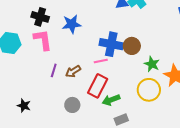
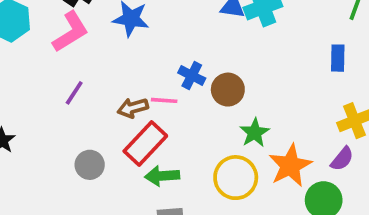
pink L-shape: (43, 40) -> (71, 32), turned 50
blue cross: (111, 44) -> (192, 76), size x0.6
brown arrow: (73, 71) -> (133, 108), moved

